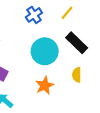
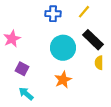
blue cross: (34, 15) -> (53, 14), turned 35
yellow semicircle: (77, 75) -> (99, 63), moved

